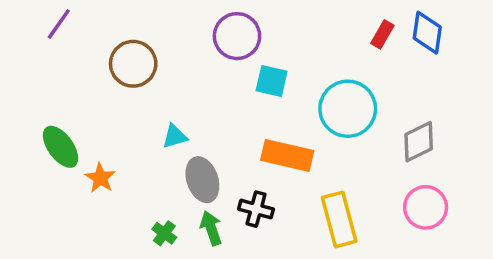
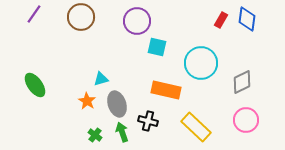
brown circle: (133, 64) -> (81, 17), moved
orange star: (100, 178) -> (87, 101), moved
yellow rectangle: (339, 219) -> (196, 127), turned -32

